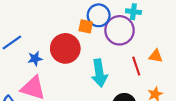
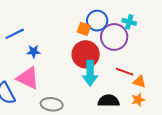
red circle: (65, 48) -> (86, 54), moved
orange triangle: (156, 56) -> (139, 82), moved
red line: (136, 66) -> (125, 72), turned -60

